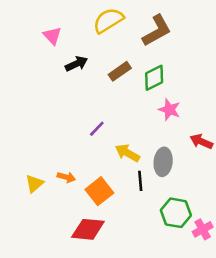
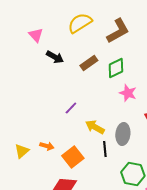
black arrow: (76, 64) -> (55, 57), turned 54

